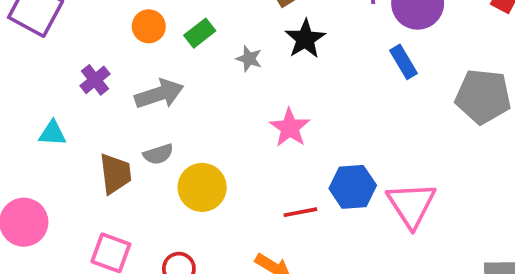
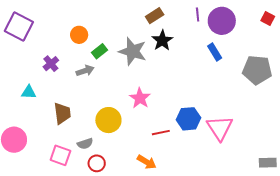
green rectangle: (200, 33) -> (100, 51), moved
gray star: (249, 59) -> (133, 51), size x2.0
gray arrow: (159, 94) -> (85, 71), size x0.7
pink star: (290, 128) -> (140, 98), moved
gray semicircle: (158, 154) -> (85, 144), moved

